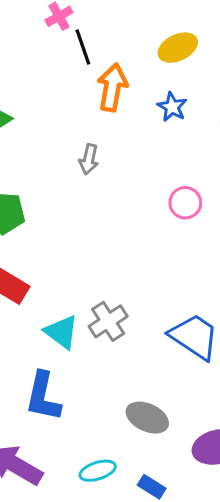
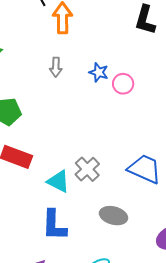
blue star: (172, 107) -> (99, 72), moved
gray ellipse: (147, 418) -> (113, 216), moved

